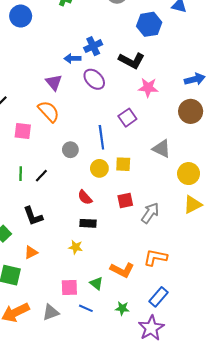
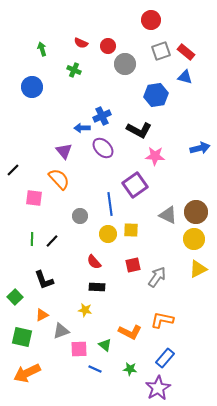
brown circle: (191, 111) -> (196, 212), moved
purple square: (127, 118) -> (135, 185), size x1.4
gray triangle: (51, 312) -> (61, 331), moved

